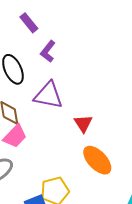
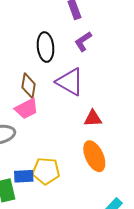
red triangle: (83, 124) -> (93, 118), turned 42

